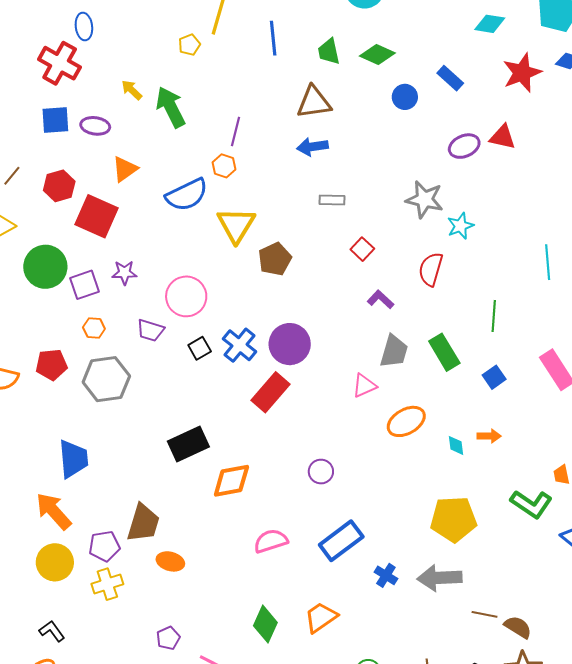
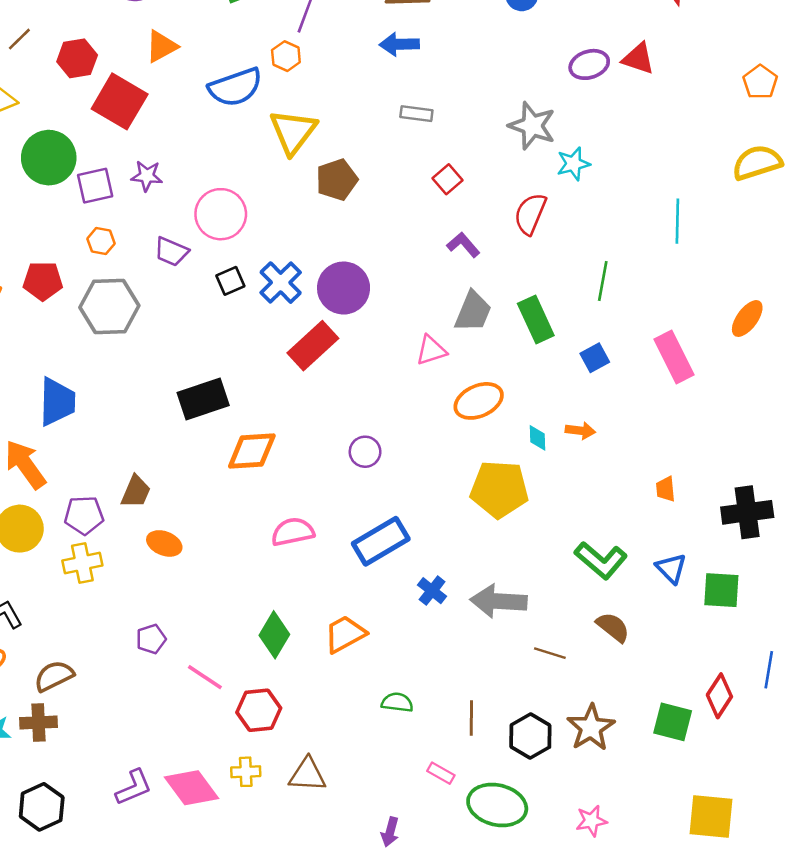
green L-shape: (531, 504) -> (601, 560), moved
yellow pentagon: (454, 519) -> (499, 489), moved
brown trapezoid: (143, 523) -> (136, 492), size x0.7
brown semicircle: (518, 627) -> (613, 627), moved

